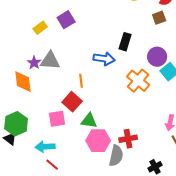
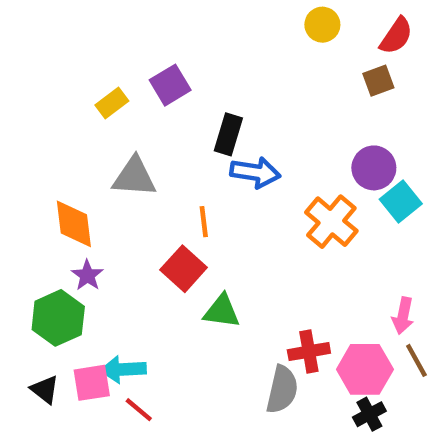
black rectangle: (125, 42) -> (228, 134), moved
purple star: (34, 63) -> (87, 275), moved
pink square: (57, 119) -> (92, 383), moved
black triangle: (10, 139) -> (45, 390), moved
pink hexagon: (98, 141) -> (365, 369), moved

